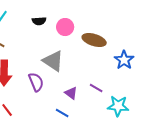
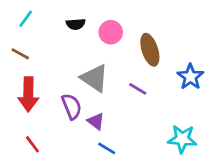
brown ellipse: (94, 40) -> (150, 50), turned 55
purple line: (96, 88) -> (138, 89), moved
purple triangle: (71, 93) -> (96, 121), moved

